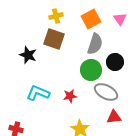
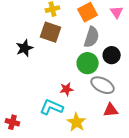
black star: (28, 55) -> (24, 48), turned 30
cyan L-shape: (38, 93) -> (51, 107), moved

